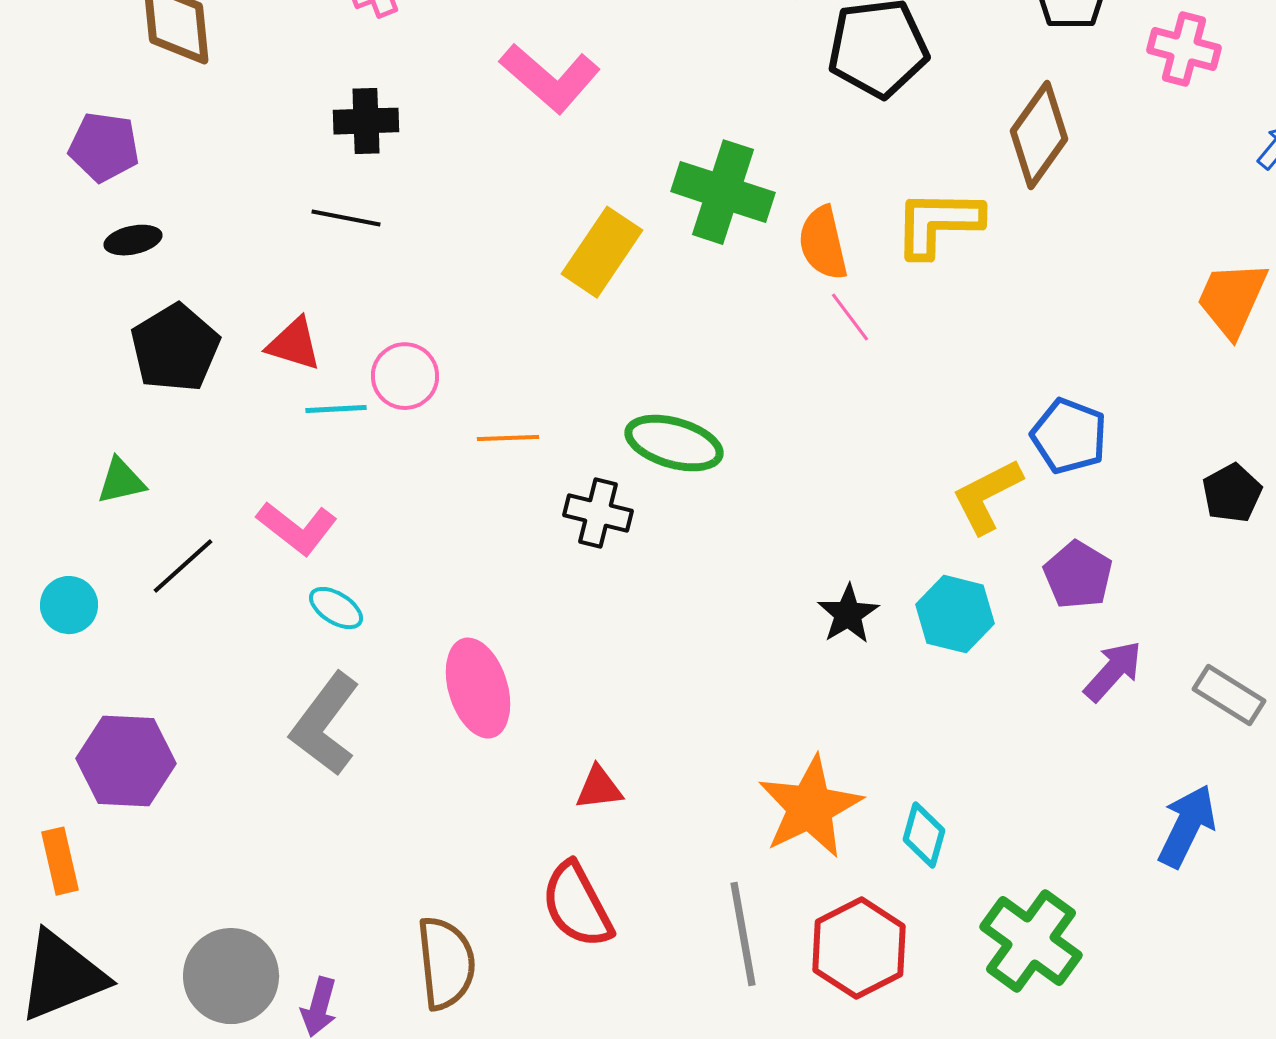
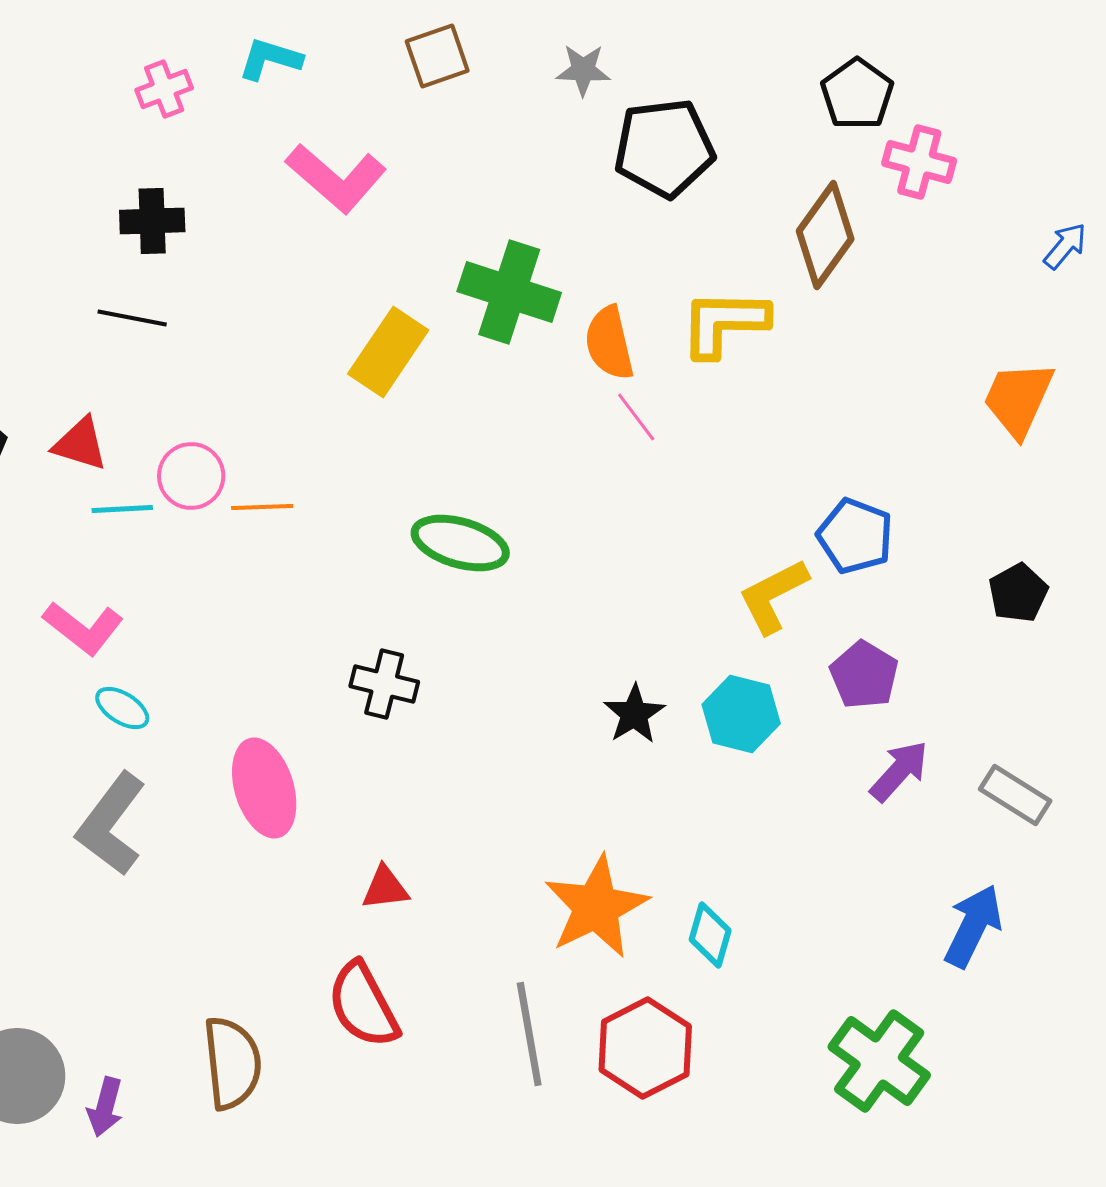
pink cross: (1184, 49) -> (919, 162), moved
orange line: (508, 438) -> (262, 507), moved
black cross: (598, 513) -> (384, 684), moved
green cross: (1031, 941) -> (879, 1061), moved

